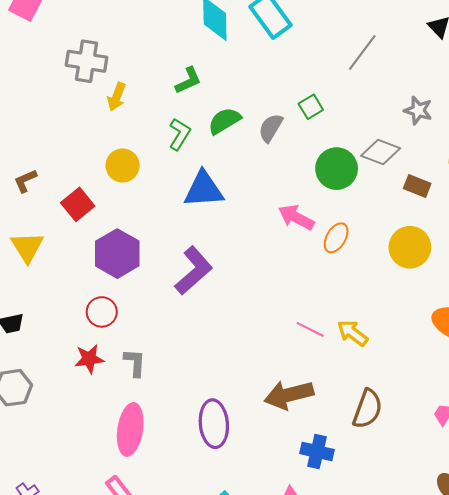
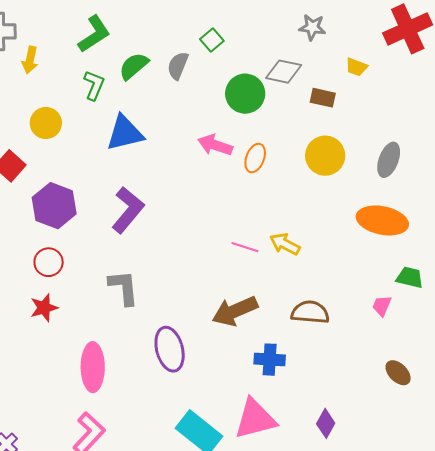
green L-shape: (188, 80) -> (94, 34), size x1.4
gray L-shape: (135, 363) -> (124, 288), moved, size x1.4
brown semicircle: (368, 409) -> (310, 312), turned -96

